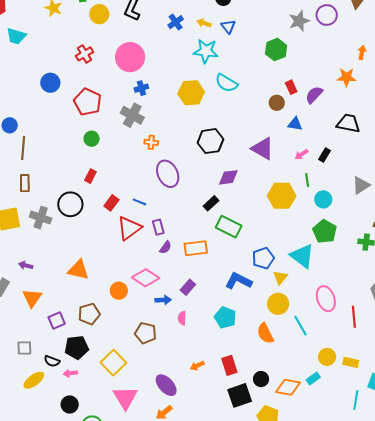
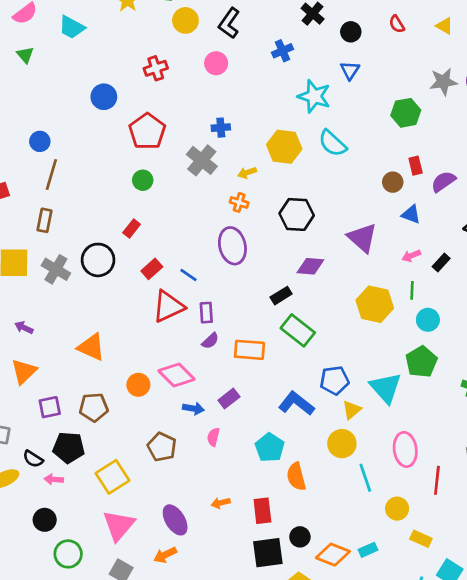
yellow arrow: (204, 23) -> (247, 173), moved, turned -48
pink circle: (130, 57) -> (216, 63), moved, size x0.6
orange cross: (151, 142) -> (239, 202), moved
orange semicircle: (265, 333) -> (296, 477), moved
yellow circle: (327, 357) -> (397, 509), moved

